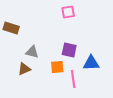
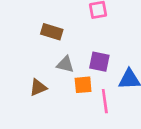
brown rectangle: (11, 28) -> (52, 32), moved
gray triangle: (32, 52) -> (65, 64), moved

